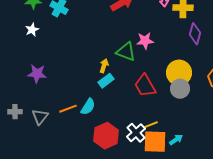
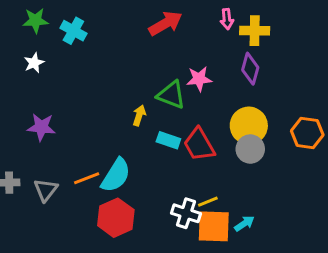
purple diamond: (195, 34) -> (250, 69), moved
cyan rectangle: (106, 81) -> (168, 140), moved, turned 56
cyan semicircle: (88, 107) -> (116, 175), size x1.4
white cross: (136, 133) -> (186, 213), turned -30
red hexagon: (106, 136) -> (116, 218), moved

